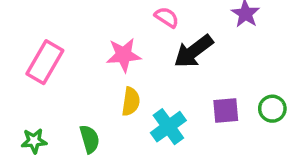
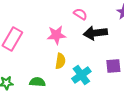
black arrow: (194, 51) -> (95, 33), turned 30
green semicircle: (90, 139) -> (37, 82), turned -70

